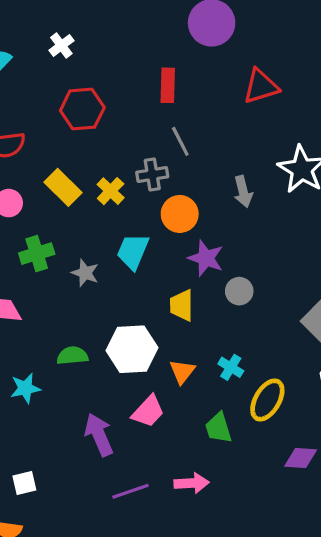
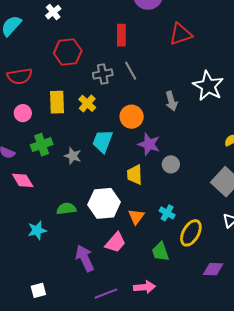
gray cross: (152, 175) -> (103, 74), moved
yellow rectangle: (63, 187) -> (57, 102), turned 45

